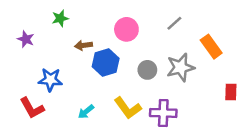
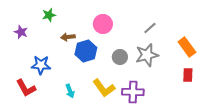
gray line: (174, 23) -> (150, 28), moved
orange rectangle: (211, 47) -> (187, 47), moved
cyan arrow: (86, 112) -> (70, 91), turned -72

